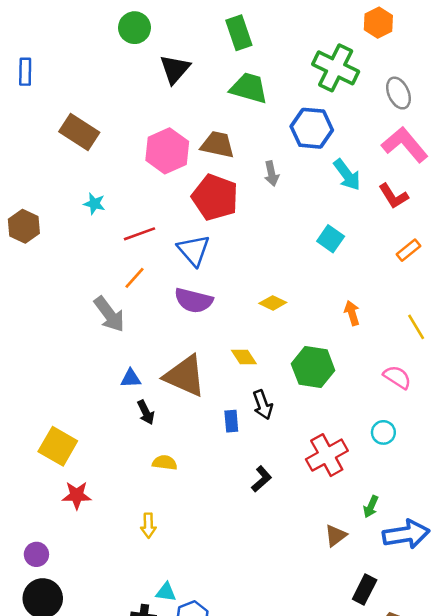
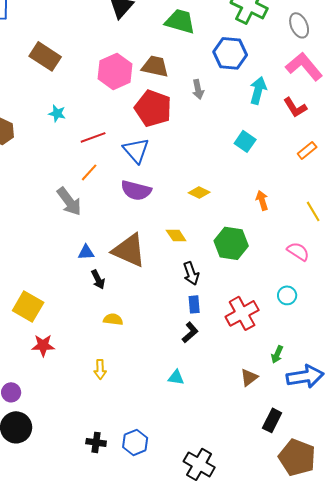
cyan arrow: (347, 175) -> (258, 90), turned -128
blue rectangle: (231, 421) -> (194, 304), moved
cyan triangle: (166, 592) -> (176, 377), moved

